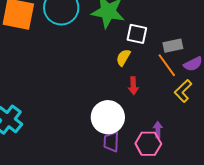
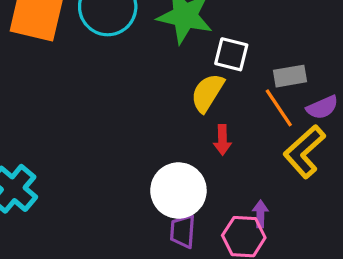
yellow semicircle: (123, 57) -> (207, 93), size x1.4
yellow L-shape: (183, 91) -> (304, 152), size x1.4

